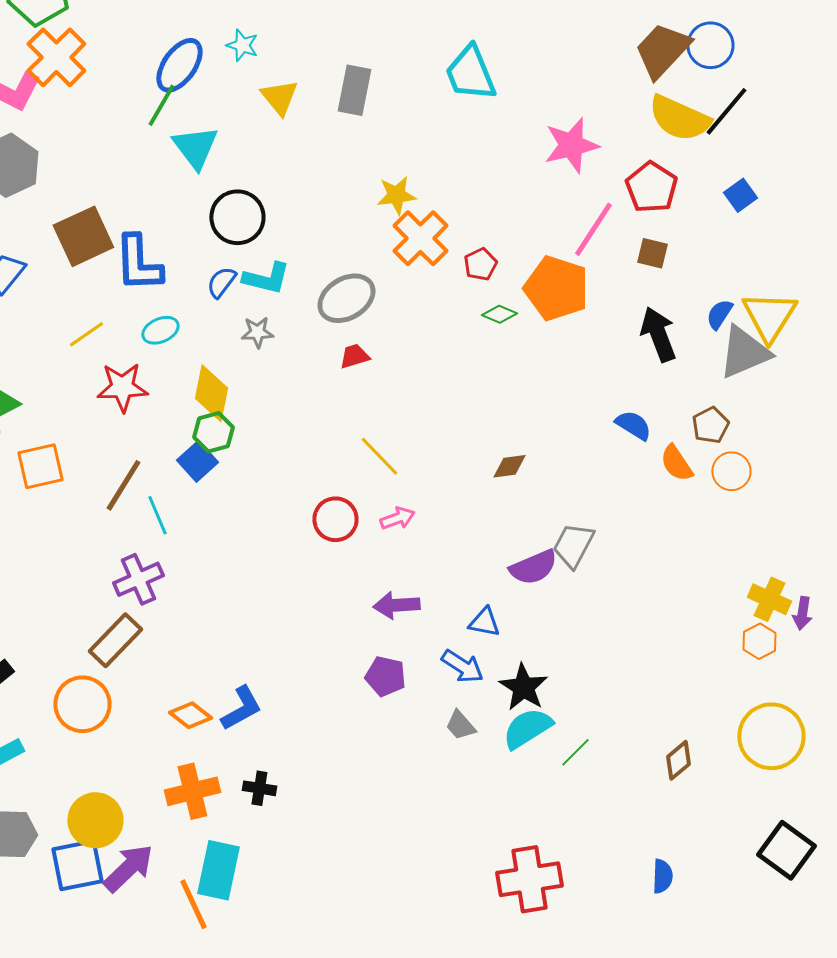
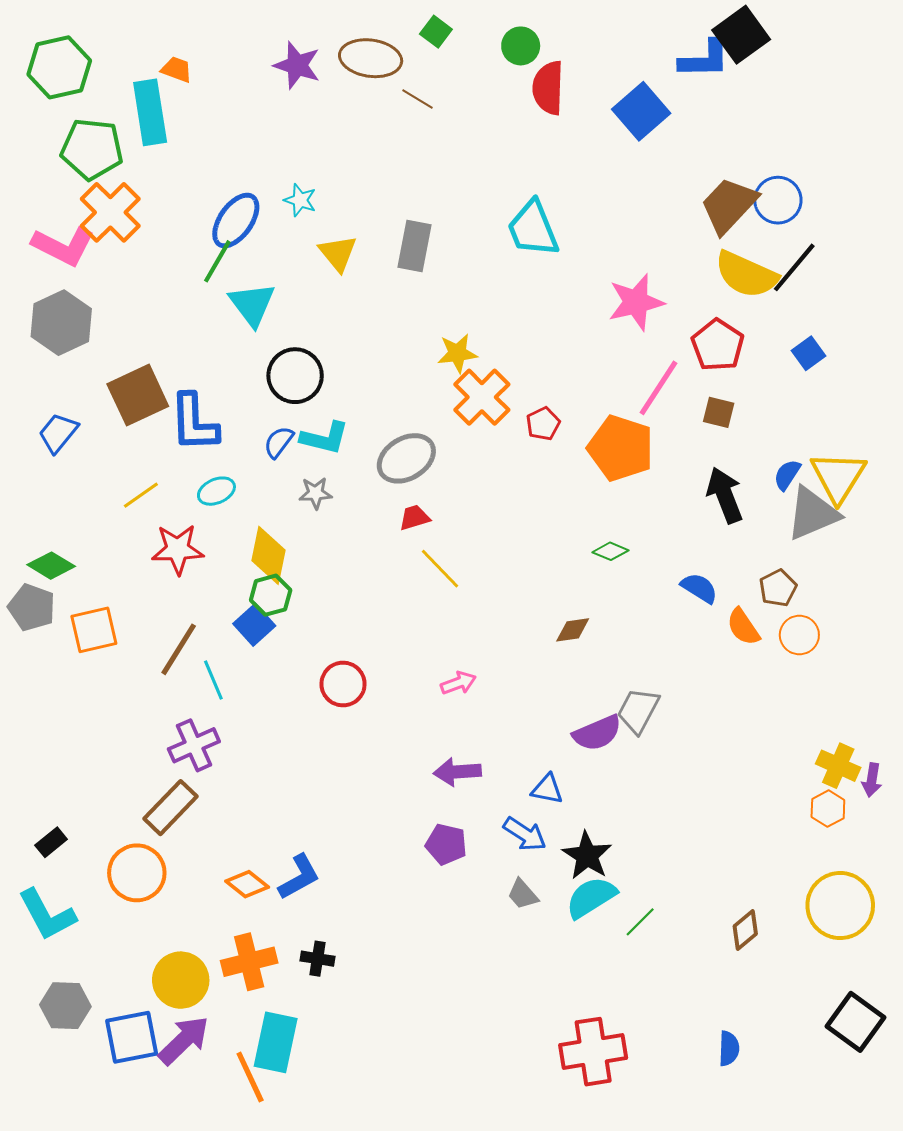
green diamond: (499, 314) -> (610, 551), moved
yellow line: (379, 456) -> (440, 569), moved
red circle: (335, 519) -> (343, 684), moved
yellow circle: (95, 820) -> (181, 980), moved

